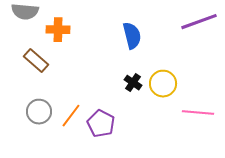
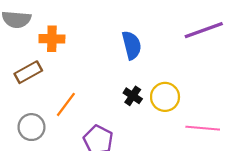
brown rectangle: (36, 61) -> (28, 72), turned -70
orange line: (71, 116) -> (66, 104), moved

